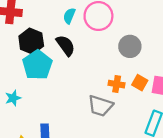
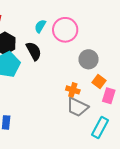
orange square: (140, 83) -> (99, 82), moved
gray trapezoid: (100, 106) -> (77, 107), moved

